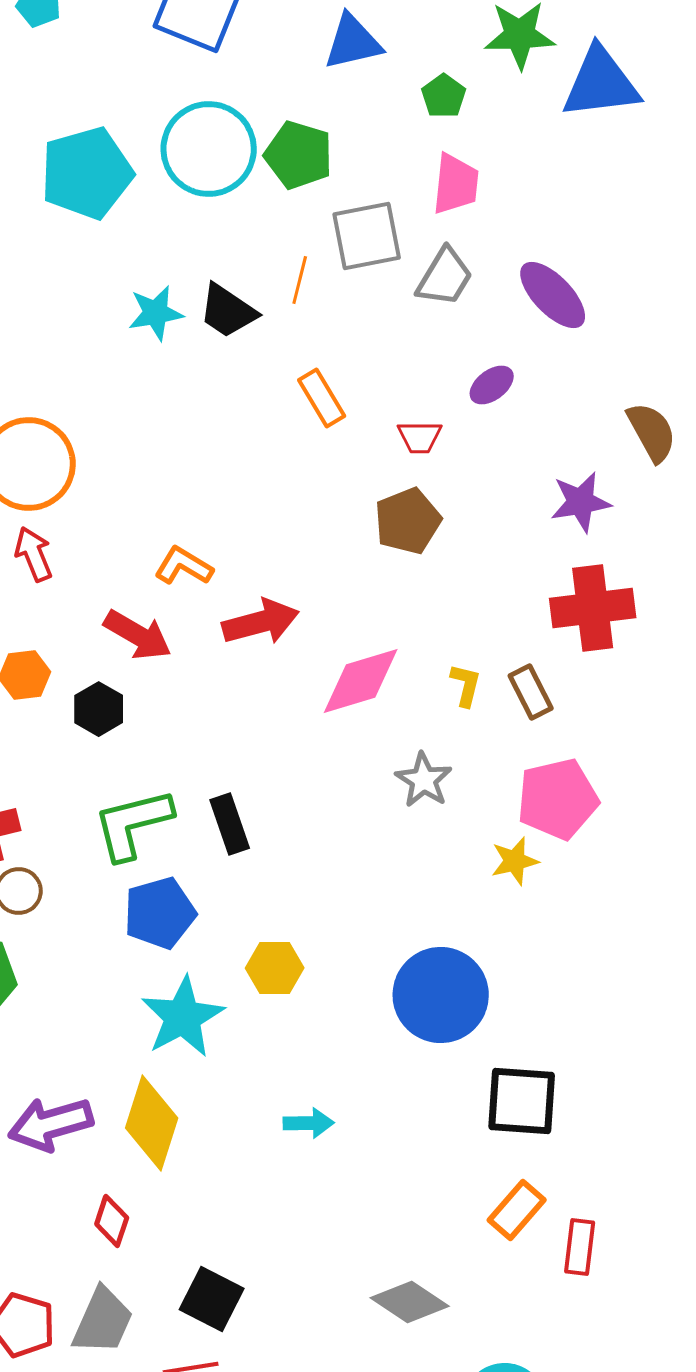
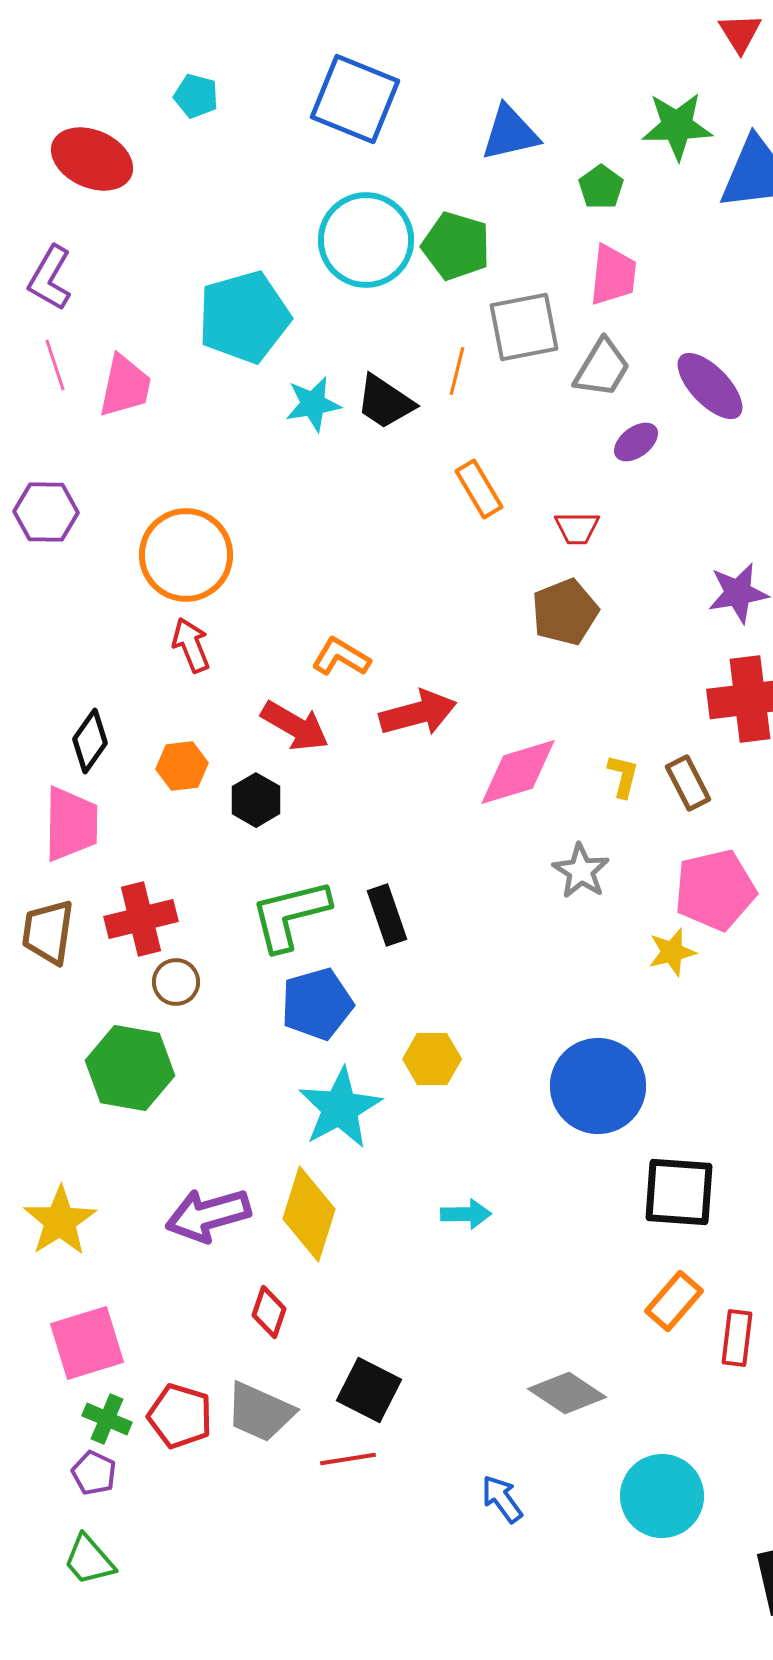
cyan pentagon: (87, 173) -> (244, 317), moved
purple ellipse: (492, 385) -> (636, 442), moved
gray trapezoid: (103, 1321) -> (260, 1412), turned 90

